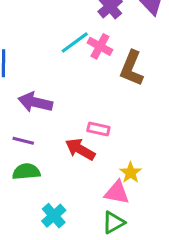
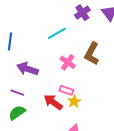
pink cross: (100, 46) -> (68, 62), moved
green semicircle: (26, 172) -> (17, 113), turned -36
yellow star: (131, 173) -> (74, 101), moved

